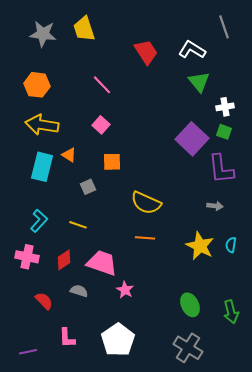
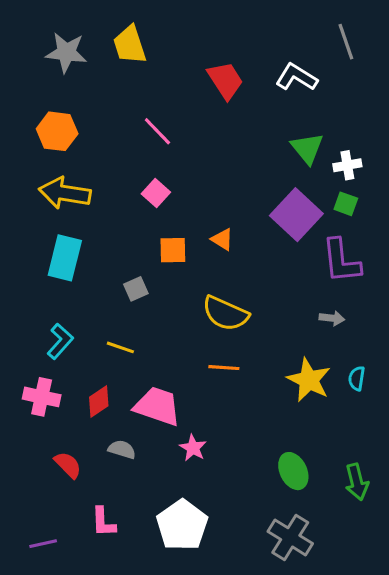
green triangle: (199, 82) -> (307, 148), moved
orange triangle: (69, 155) -> (222, 239), moved

